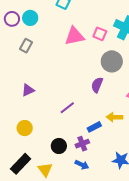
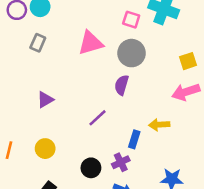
pink triangle: (74, 36) -> (91, 43), moved
gray circle: (112, 61) -> (132, 53), moved
purple semicircle: (97, 85) -> (122, 85), moved
blue rectangle: (94, 127) -> (134, 139), turned -40

